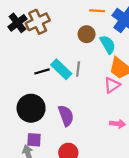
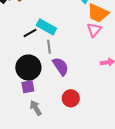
gray line: (78, 69) -> (49, 47), moved
purple square: (34, 140) -> (28, 87), moved

